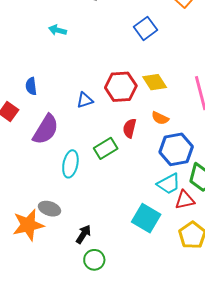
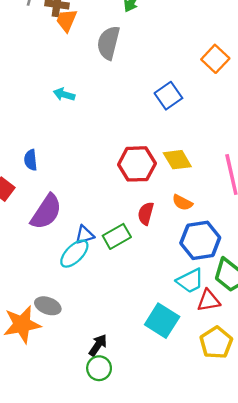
blue triangle: (85, 100) -> (85, 235), moved
cyan ellipse: (70, 164) -> (74, 254), turned 32
black arrow: (83, 234) -> (98, 345), moved

